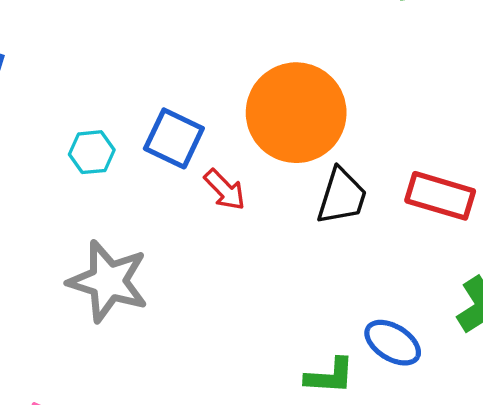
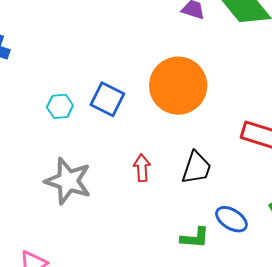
red arrow: (225, 190) -> (142, 168), moved, turned -140
black trapezoid: (342, 196) -> (196, 168), moved

